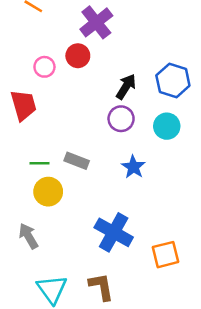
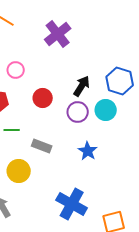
red circle: (78, 56) -> (43, 98), moved
cyan circle: (167, 126) -> (106, 110), moved
green line: (40, 163) -> (12, 130), moved

